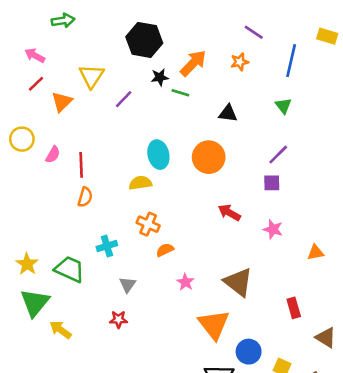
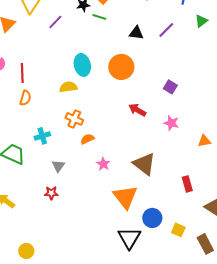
green triangle: (283, 106) -> (201, 21), moved, turned 32
purple line: (278, 155) -> (166, 30), moved
purple square: (272, 183) -> (170, 87), turned 32

